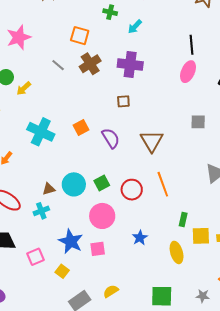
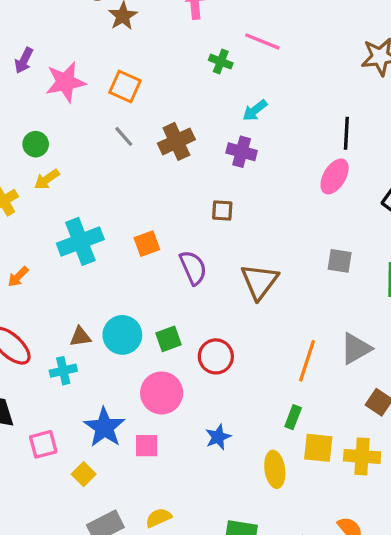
cyan arrow: (135, 27) -> (255, 110), moved
orange square: (80, 36) -> (125, 86), moved
purple cross: (130, 64) -> (242, 152), size x0.7
yellow arrow: (24, 88) -> (47, 179), moved
cyan cross: (41, 132) -> (80, 241), turned 36
orange line: (163, 184) -> (307, 361), moved, turned 30

